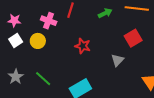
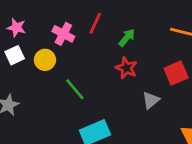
green arrow: (105, 13) -> (127, 38), moved, turned -32
red star: (83, 46) -> (126, 68), moved
green line: (43, 79) -> (75, 89), moved

